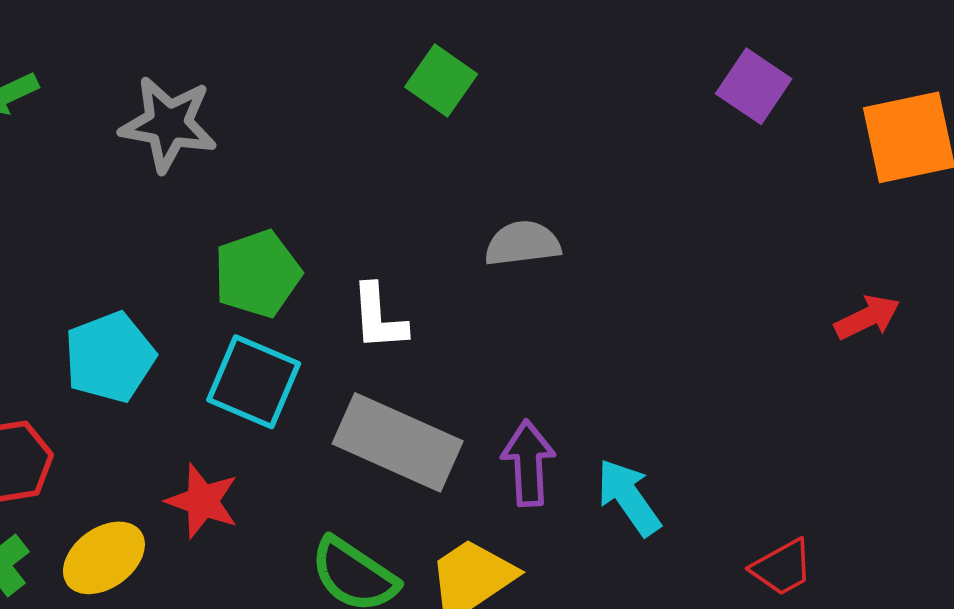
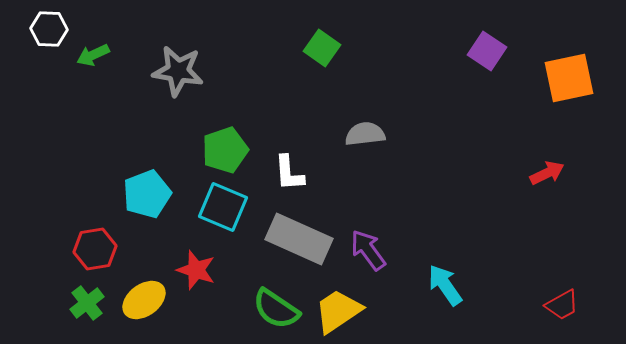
purple arrow: (528, 463) -> (368, 250), turned -33
cyan arrow: (629, 497) -> (445, 285), moved
red trapezoid: (782, 567) -> (562, 305), moved

